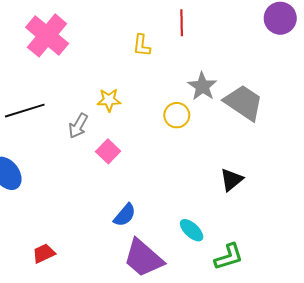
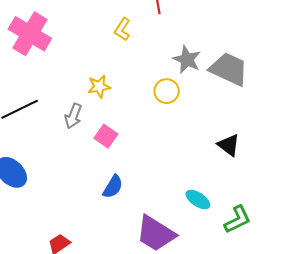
yellow L-shape: (142, 45) -> (122, 29), turned 35
black triangle: (231, 180) -> (229, 145), turned -35
blue semicircle: (125, 215) -> (113, 187), moved

